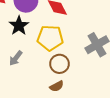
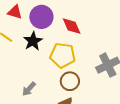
gray arrow: (16, 58) -> (29, 89), moved

